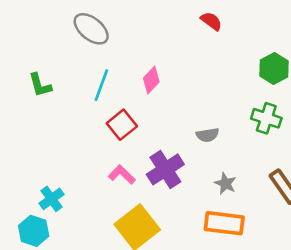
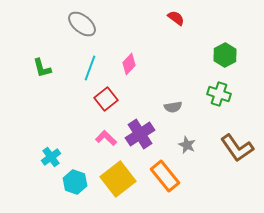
orange rectangle: (224, 223) -> (165, 176), moved, turned 44
cyan hexagon: (34, 231) -> (75, 182), moved

